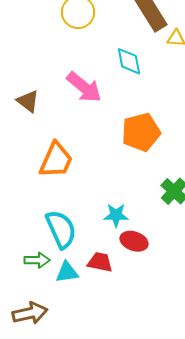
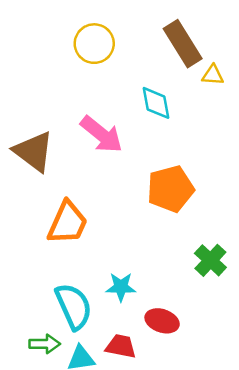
brown triangle: (28, 101) -> (34, 151), size x1.5
cyan star: (116, 215) -> (121, 287), moved

